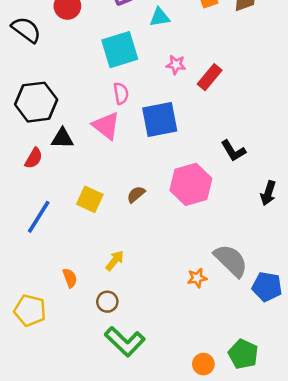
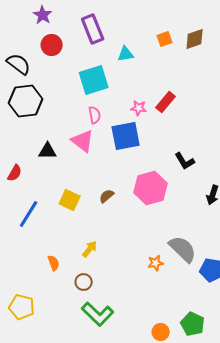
pink star: (176, 65) -> (139, 108), moved
black hexagon: (36, 102) -> (26, 101), moved
red semicircle: (34, 158) -> (15, 173), moved
yellow pentagon: (30, 310) -> (22, 307), moved

